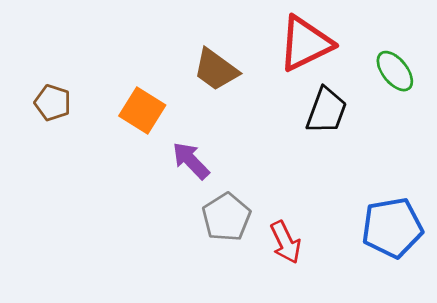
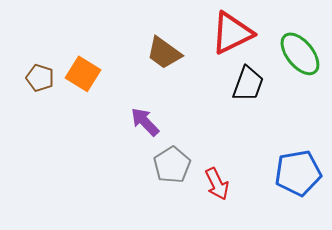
green ellipse: (395, 71) -> (300, 54), size x1.4
orange square: (142, 111) -> (83, 74), moved

